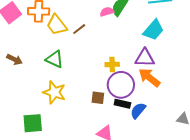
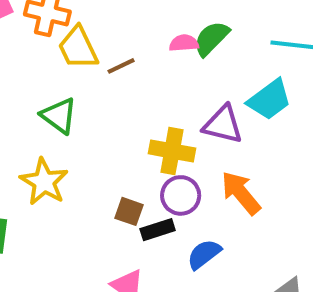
purple triangle: (145, 58) -> (223, 125), moved
yellow cross: (112, 64) -> (172, 151), size x1.5
purple circle: (121, 85) -> (181, 195), size x0.7
black rectangle: (122, 104) -> (158, 230), moved, turned -42

